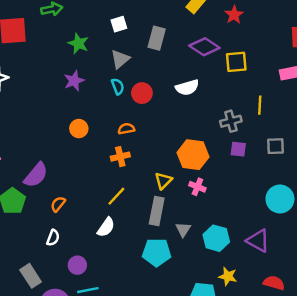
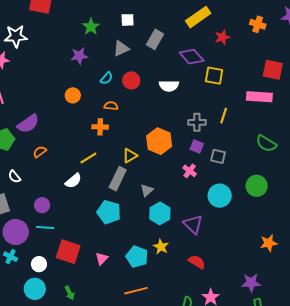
cyan semicircle: (118, 86) -> (106, 78), moved, turned 48
gray square: (275, 146) -> (218, 156), moved
pink cross: (197, 187) -> (190, 171), moved
gray triangle: (183, 229) -> (147, 190), moved
white semicircle: (53, 238) -> (14, 177), moved, turned 104

